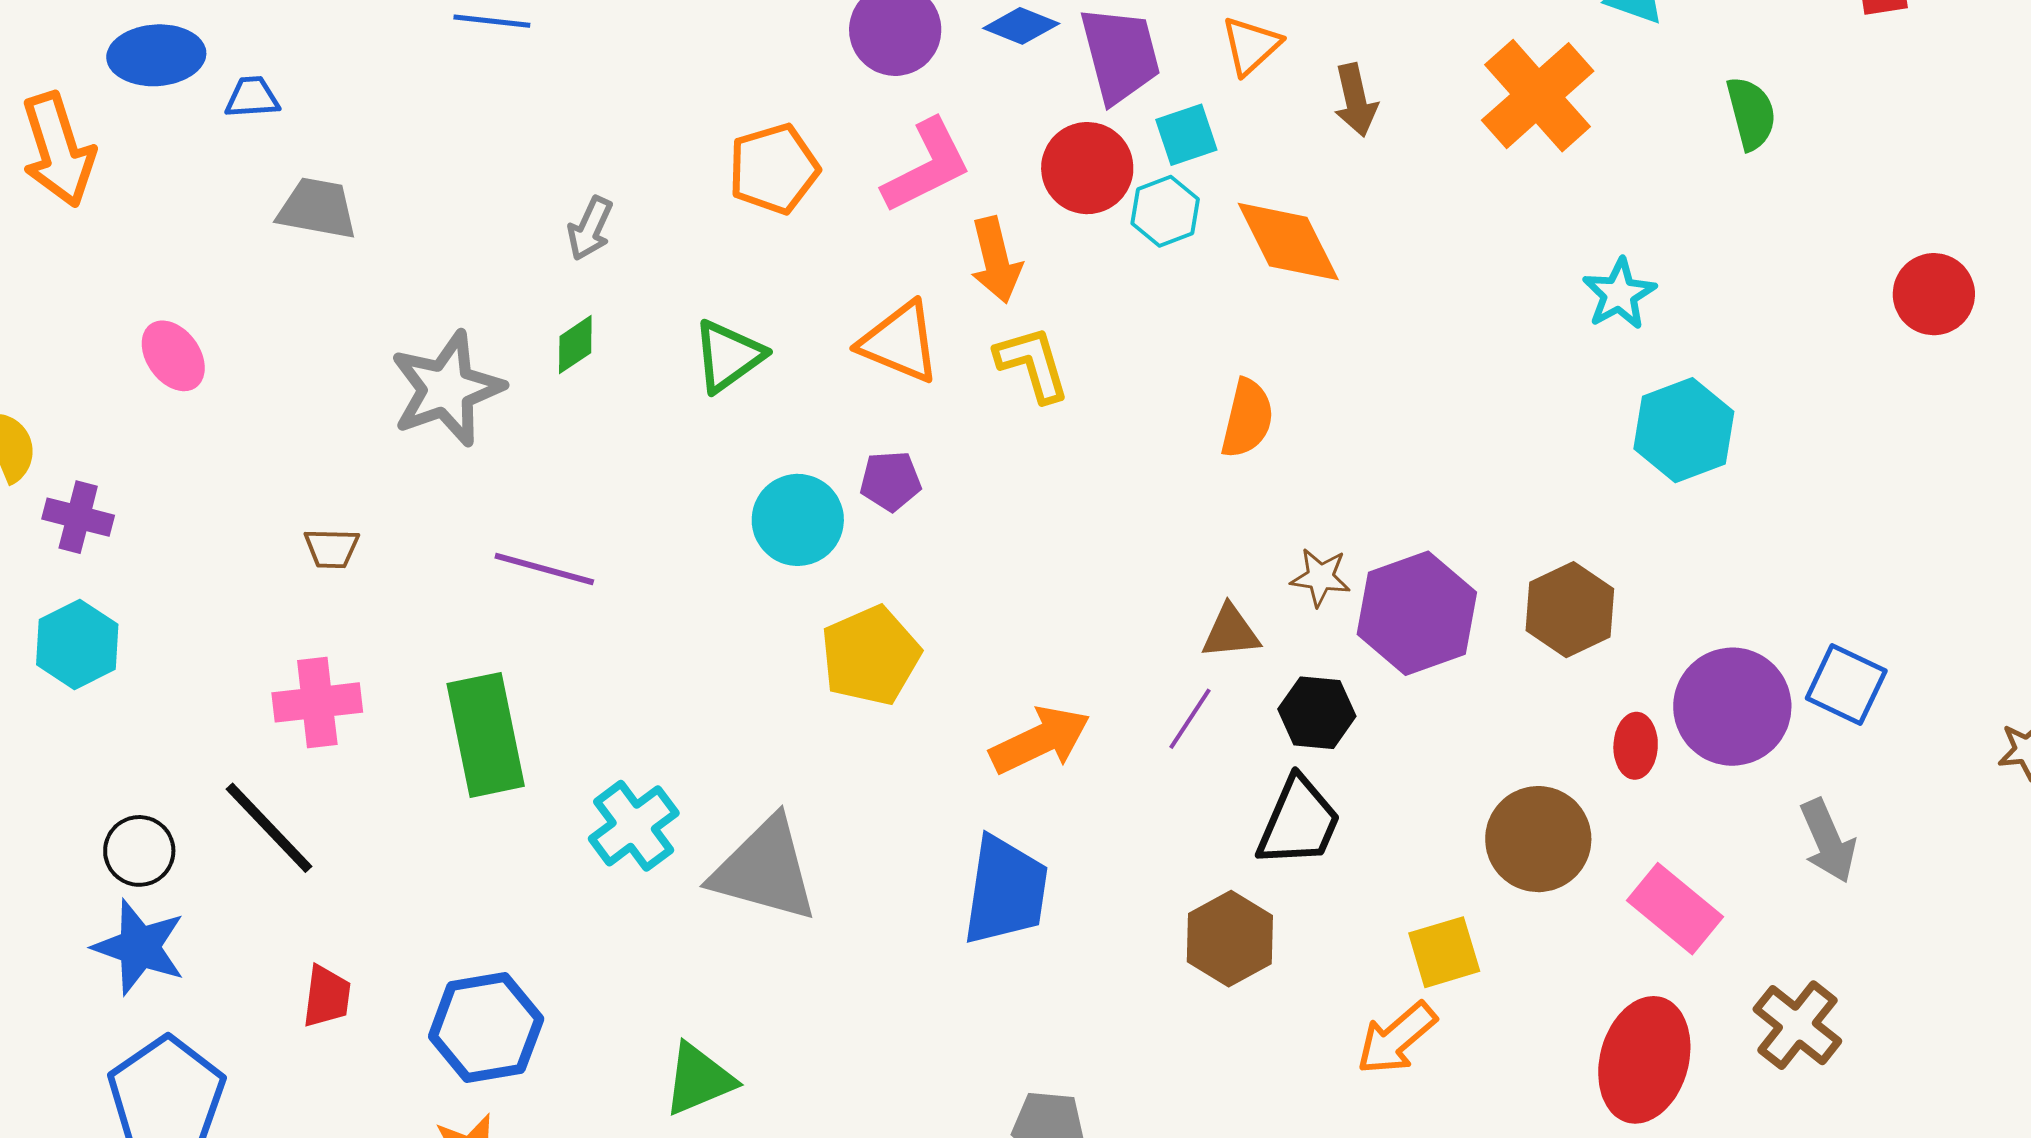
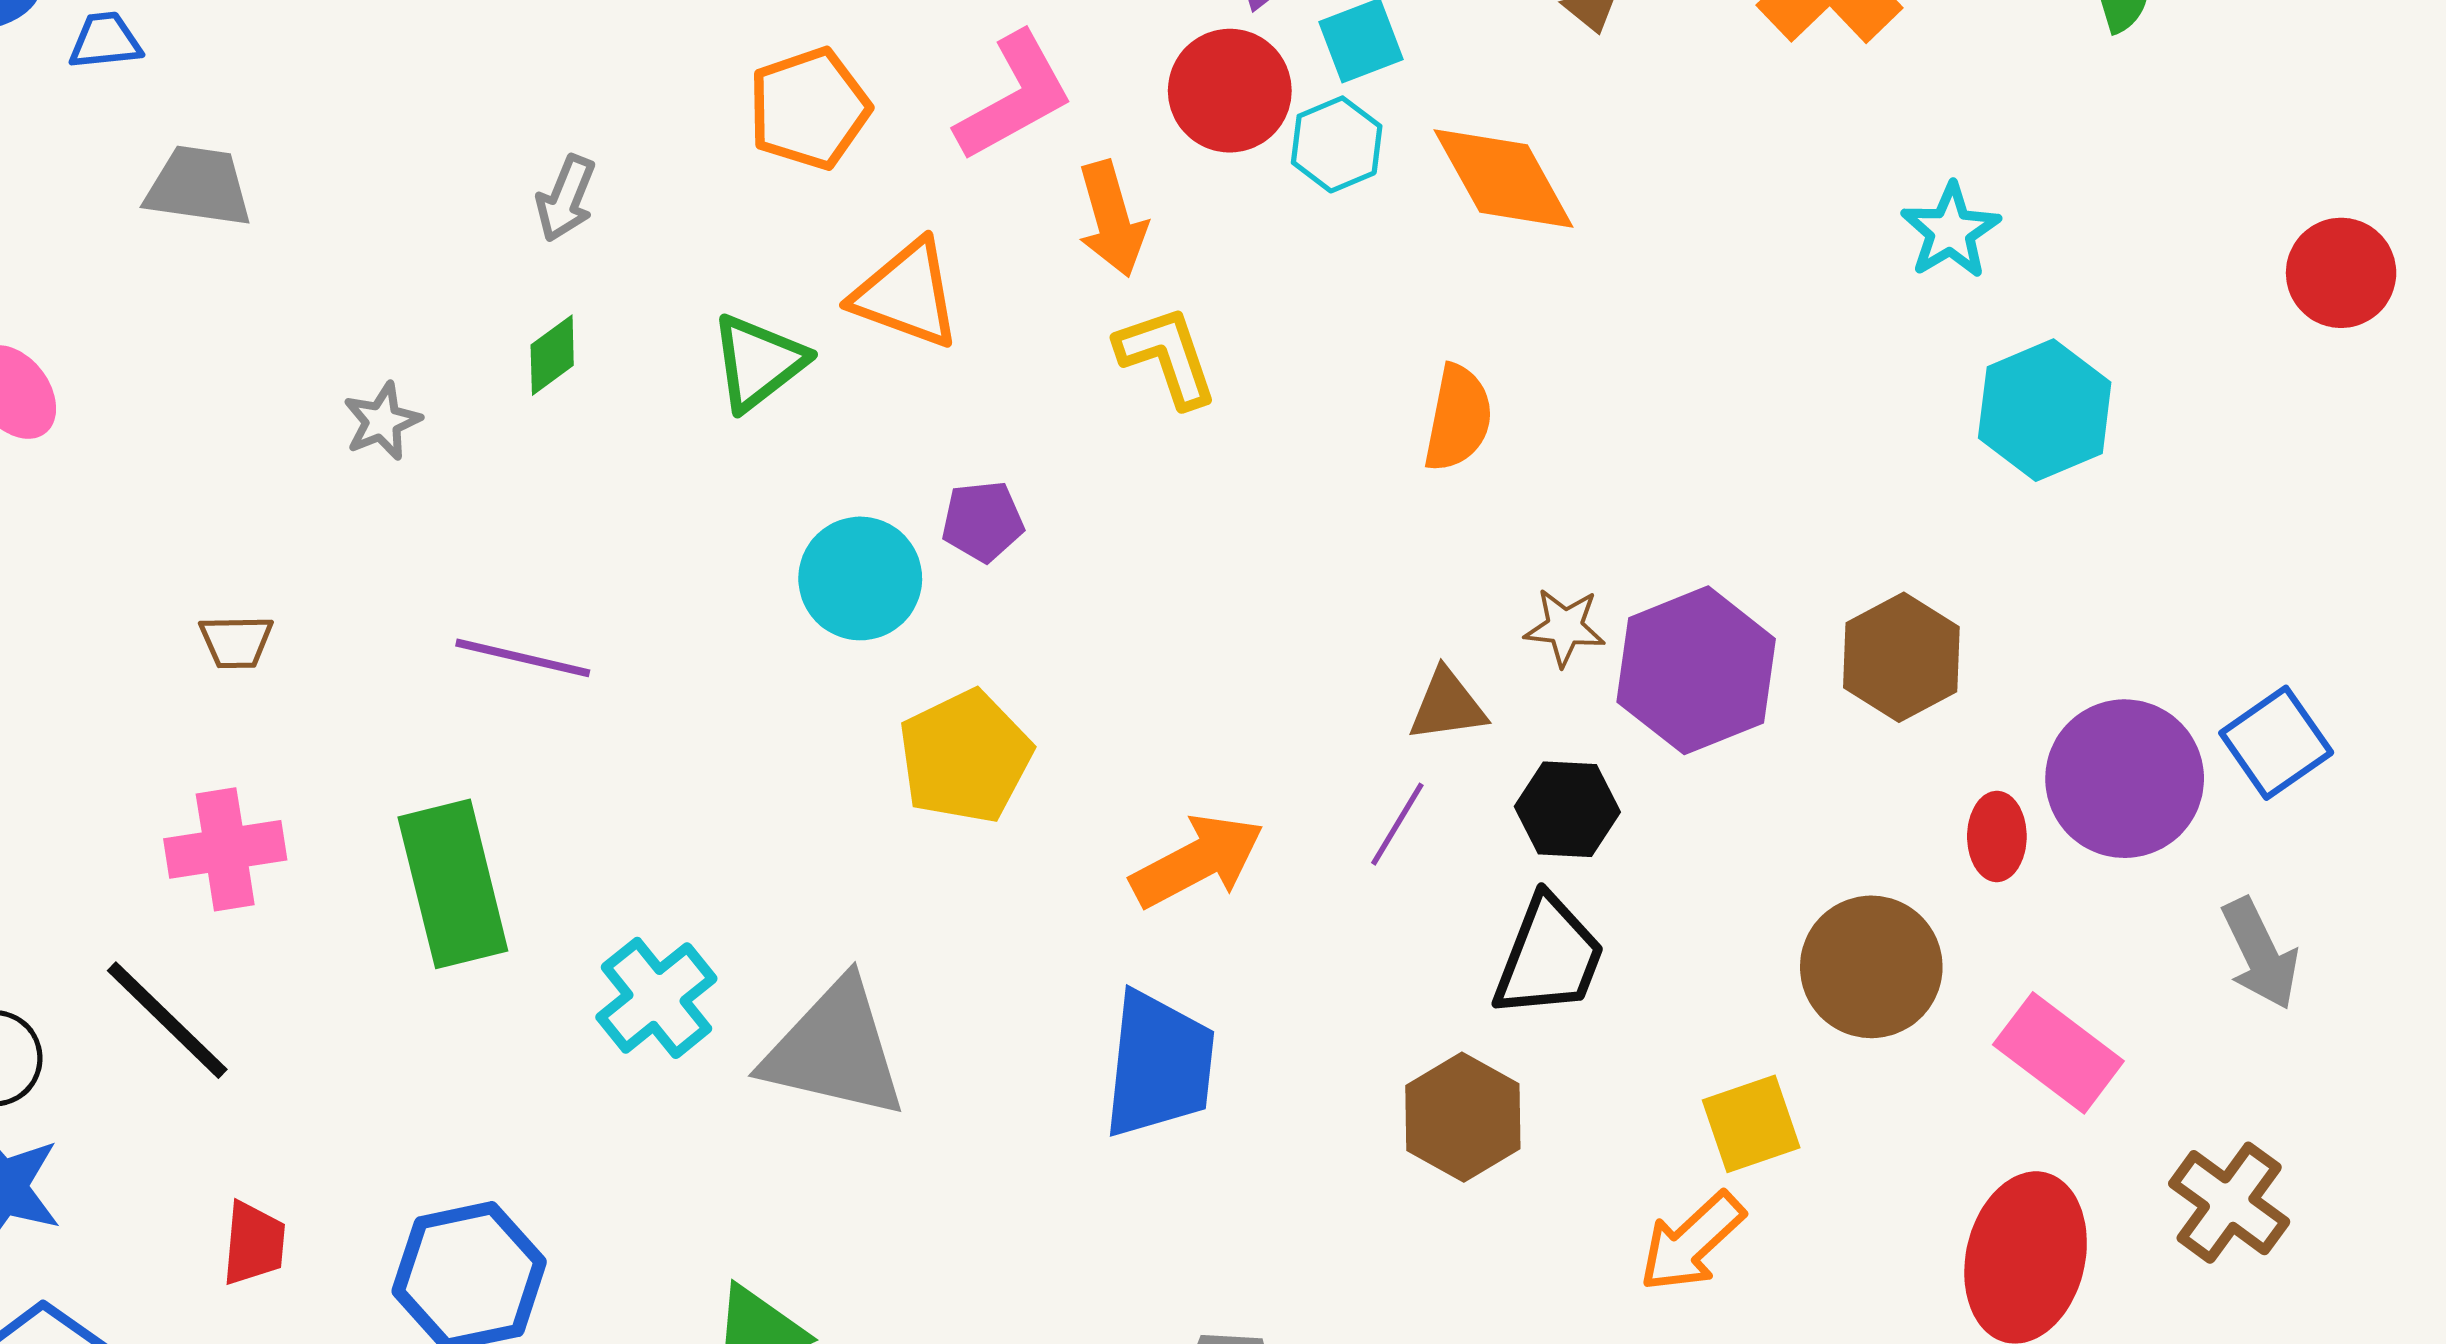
red circle: (1934, 294) -> (2341, 273), moved
orange triangle: (900, 342) -> (906, 294), moved
gray star: (447, 389) -> (382, 421), size x0.5
blue square: (1846, 684) -> (2276, 743), turned 32

